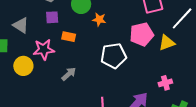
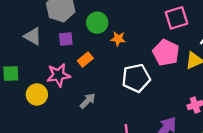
gray triangle: (21, 25) -> (33, 36), moved
pink pentagon: (142, 34) -> (166, 53), turned -30
orange rectangle: (69, 37) -> (85, 59), turned -48

